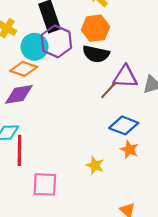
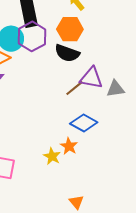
orange star: (129, 149) -> (69, 146), moved

